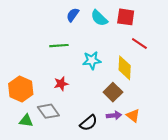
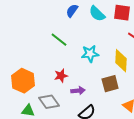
green line: (59, 46) -> (59, 40), turned 42
brown square: (113, 92) -> (110, 84), turned 30
purple arrow: (114, 115) -> (78, 91), moved

